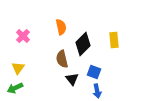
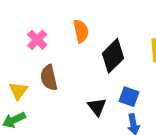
pink cross: (23, 36) -> (37, 40), moved
brown semicircle: (62, 59) -> (49, 78), moved

